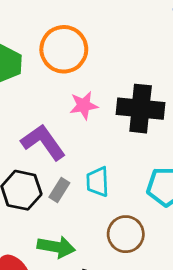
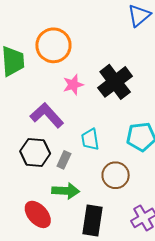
black cross: (141, 109) -> (115, 82), turned -36
gray rectangle: (59, 190) -> (64, 160), moved

